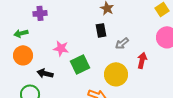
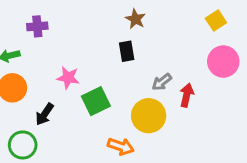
gray arrow: (122, 43) -> (162, 82), moved
black arrow: (45, 73) -> (45, 114), turned -70

